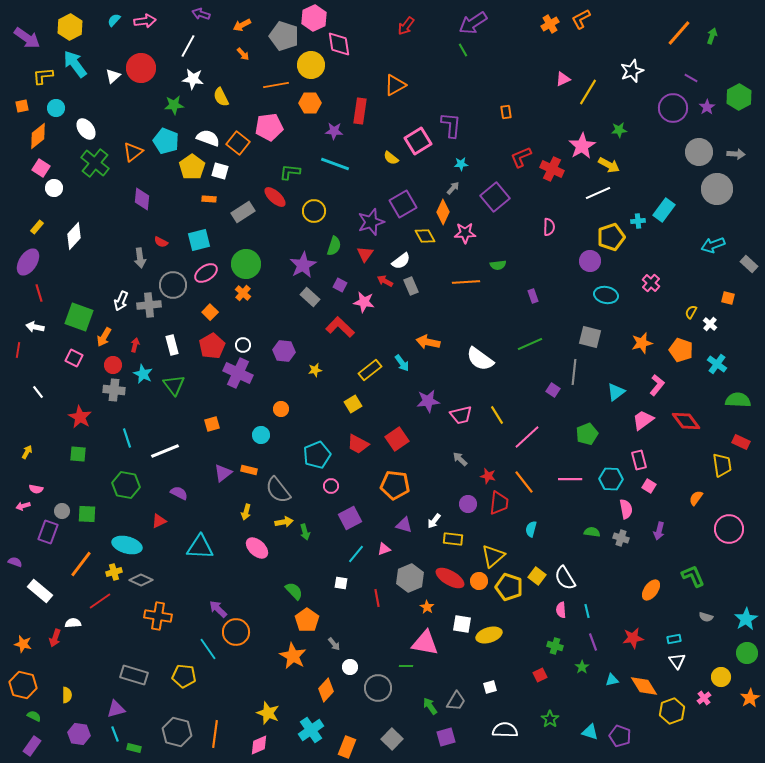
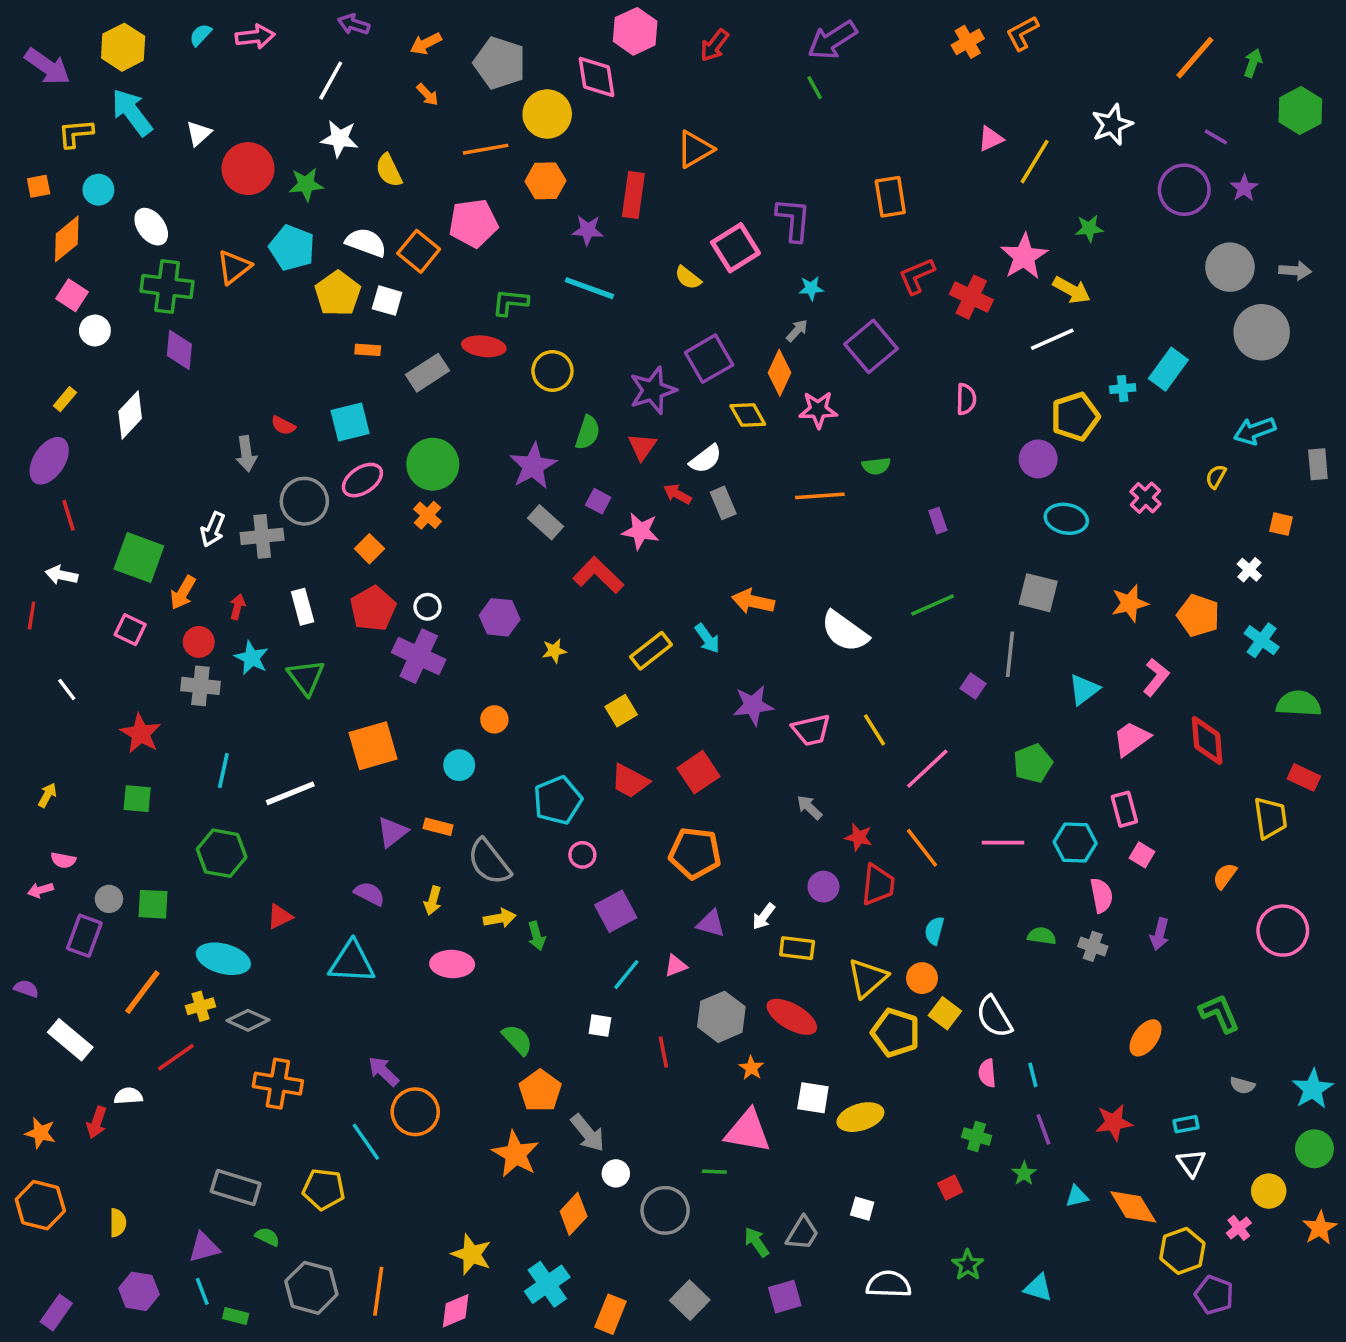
pink hexagon: (314, 18) -> (635, 31), moved
red circle: (141, 68) -> (248, 169), moved
green hexagon: (739, 97) -> (1300, 111), moved
orange rectangle: (506, 112) -> (890, 197), size x1.6
green cross: (95, 163) -> (167, 286), turned -32
red ellipse: (275, 197) -> (484, 346), turned -35
purple diamond: (142, 199) -> (179, 350), moved
gray rectangle: (749, 264) -> (1318, 464), turned 42
yellow semicircle: (691, 312) -> (1216, 477), moved
red diamond: (686, 421) -> (1207, 741), turned 32
orange square: (212, 424) -> (373, 746), size x1.8
cyan line: (127, 438) -> (223, 770), turned 30
purple semicircle: (179, 493) -> (369, 894), moved
pink ellipse: (257, 548) -> (452, 964), turned -40
orange circle: (479, 581) -> (922, 978), moved
gray arrow: (334, 644) -> (588, 1133), size x1.6
white square: (490, 687) -> (862, 1209), turned 32
green semicircle: (34, 716) -> (267, 1237), moved
purple pentagon: (620, 736) -> (1214, 1295), moved

